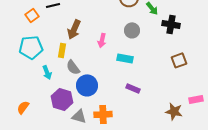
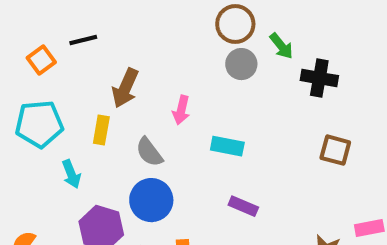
gray circle: (132, 30) -> (241, 64), moved
brown square: (179, 60) -> (335, 150), turned 35
gray semicircle: (73, 67) -> (149, 152), moved

